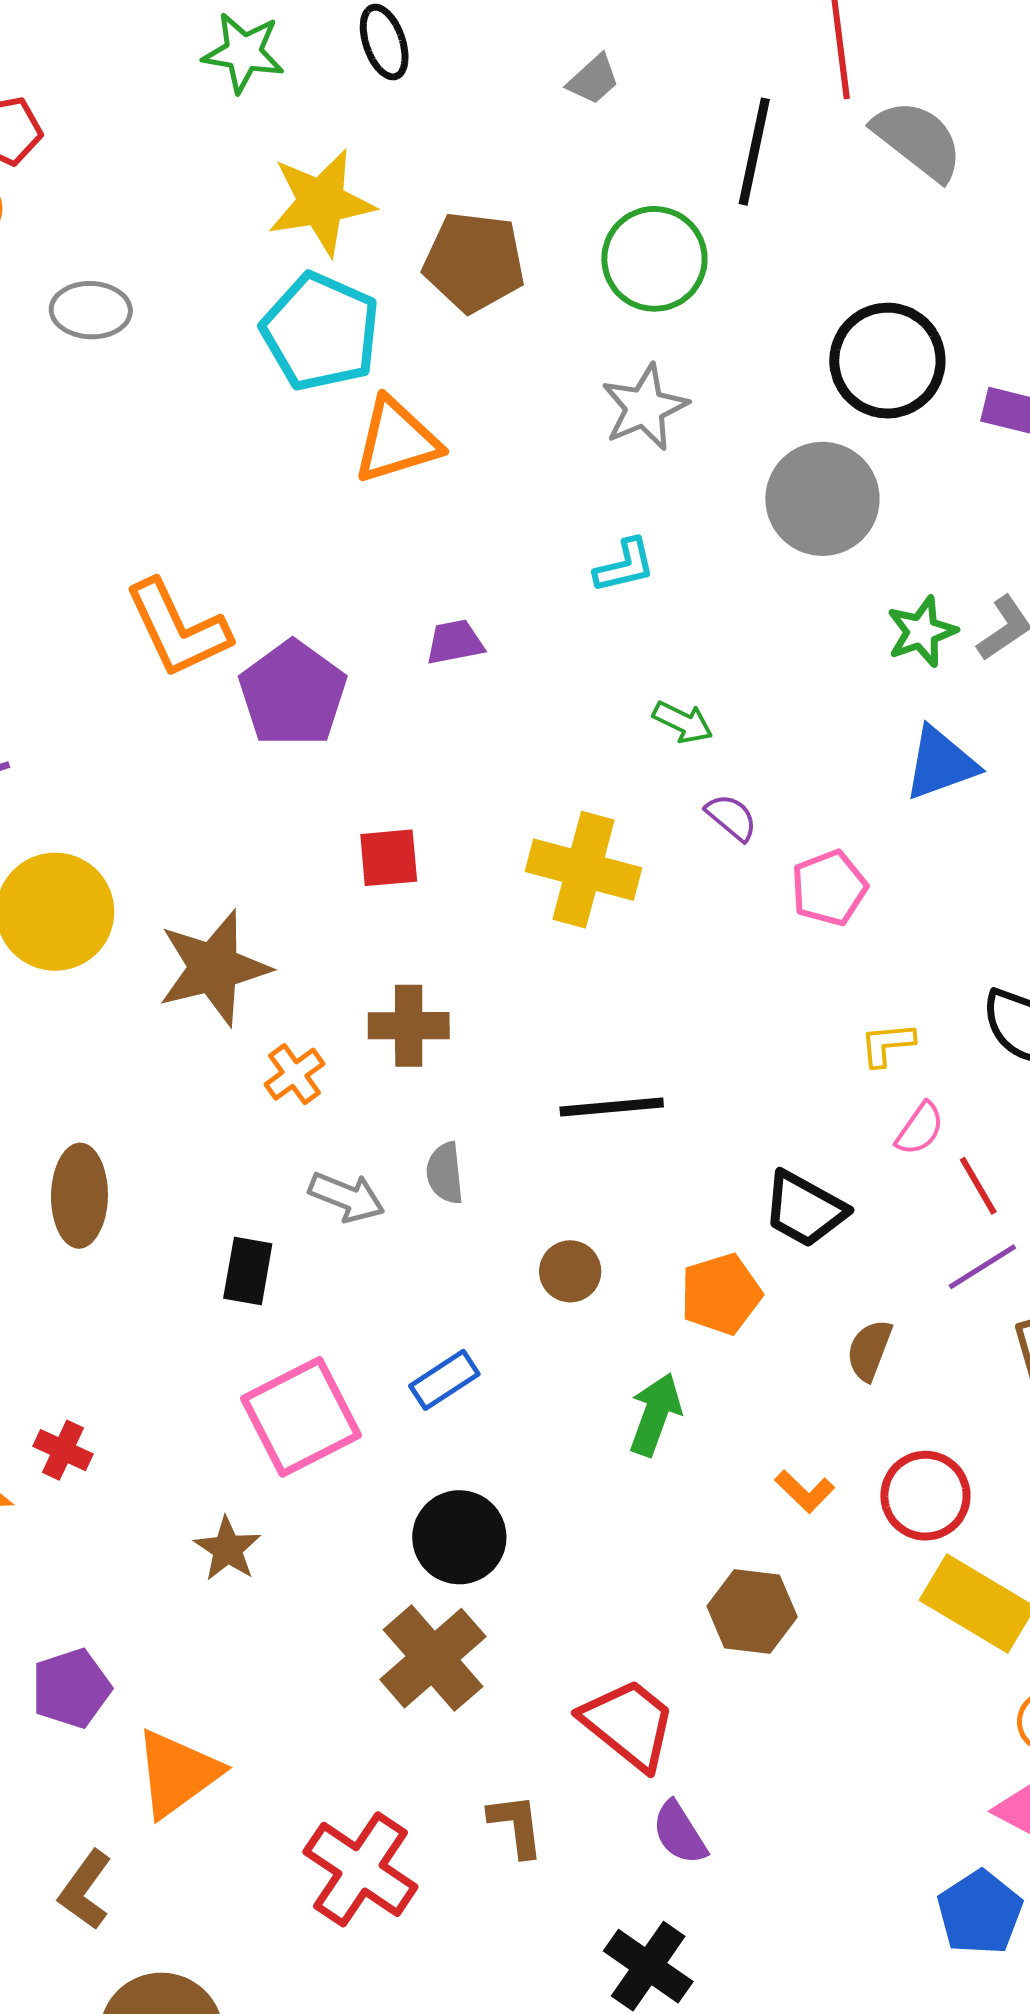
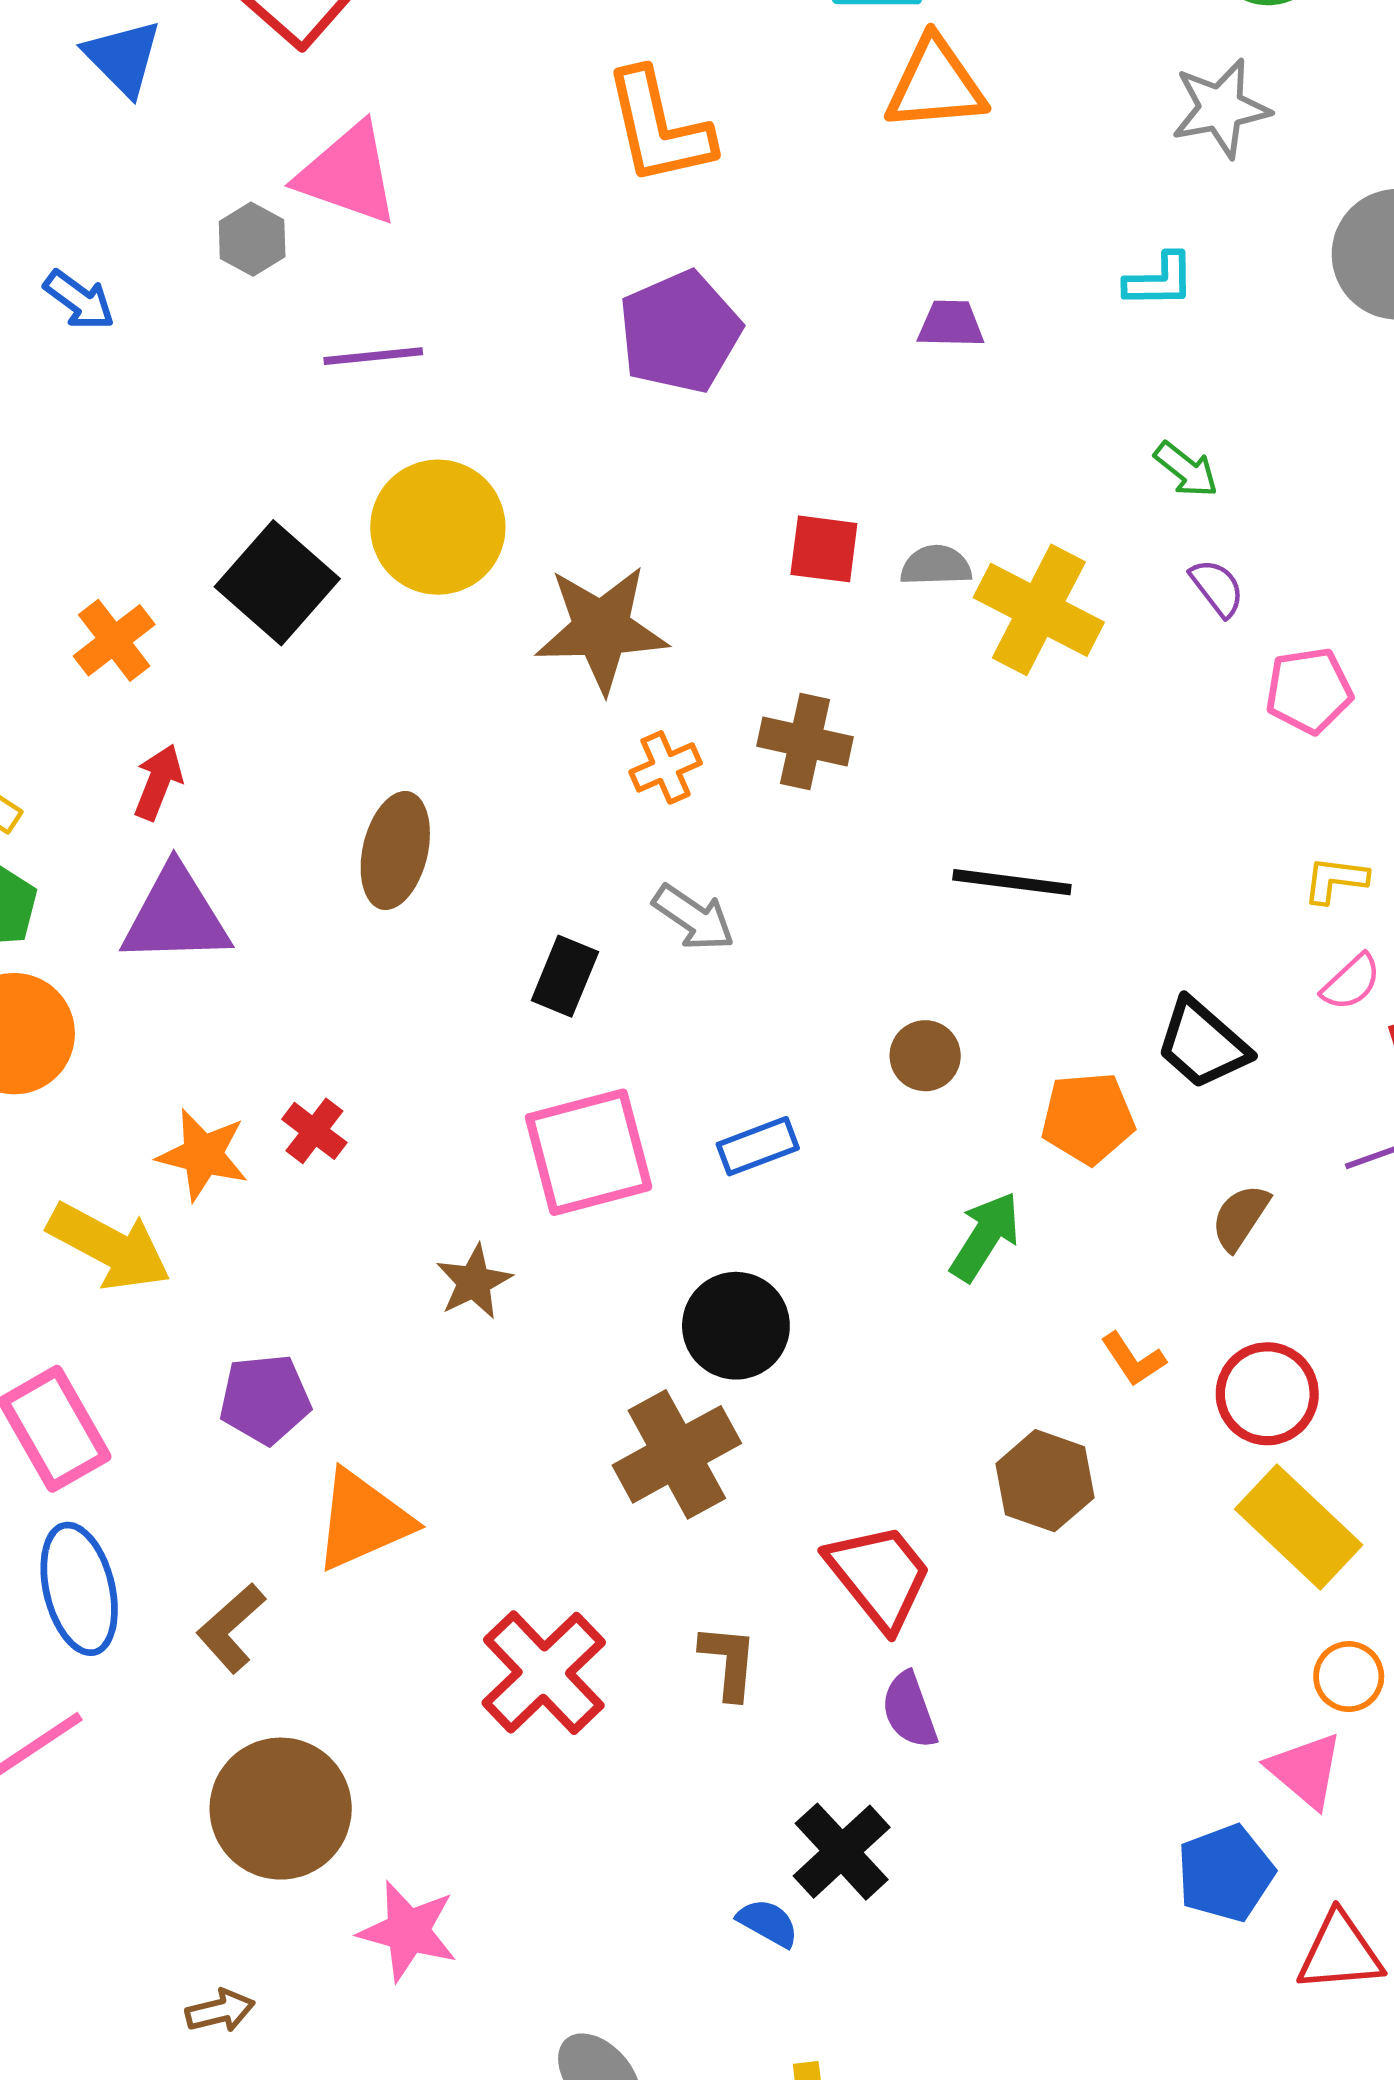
orange L-shape: (177, 629) -> (659, 127), moved
purple pentagon: (293, 694) -> (680, 332), moved
gray semicircle: (445, 1173) -> (936, 566), moved, turned 82

